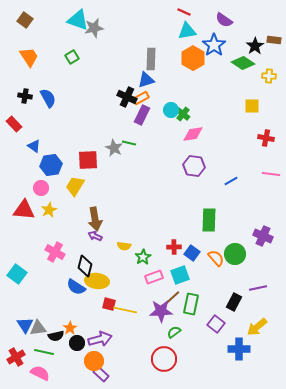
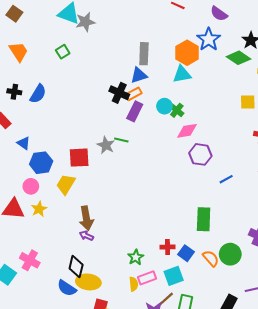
cyan triangle: (187, 31) -> (182, 74), moved
blue semicircle: (48, 98) -> (38, 94), turned 60
purple hexagon: (194, 166) -> (200, 154), moved
yellow semicircle: (124, 246) -> (134, 284), moved, turned -104
pink cross: (55, 252) -> (30, 260), moved

